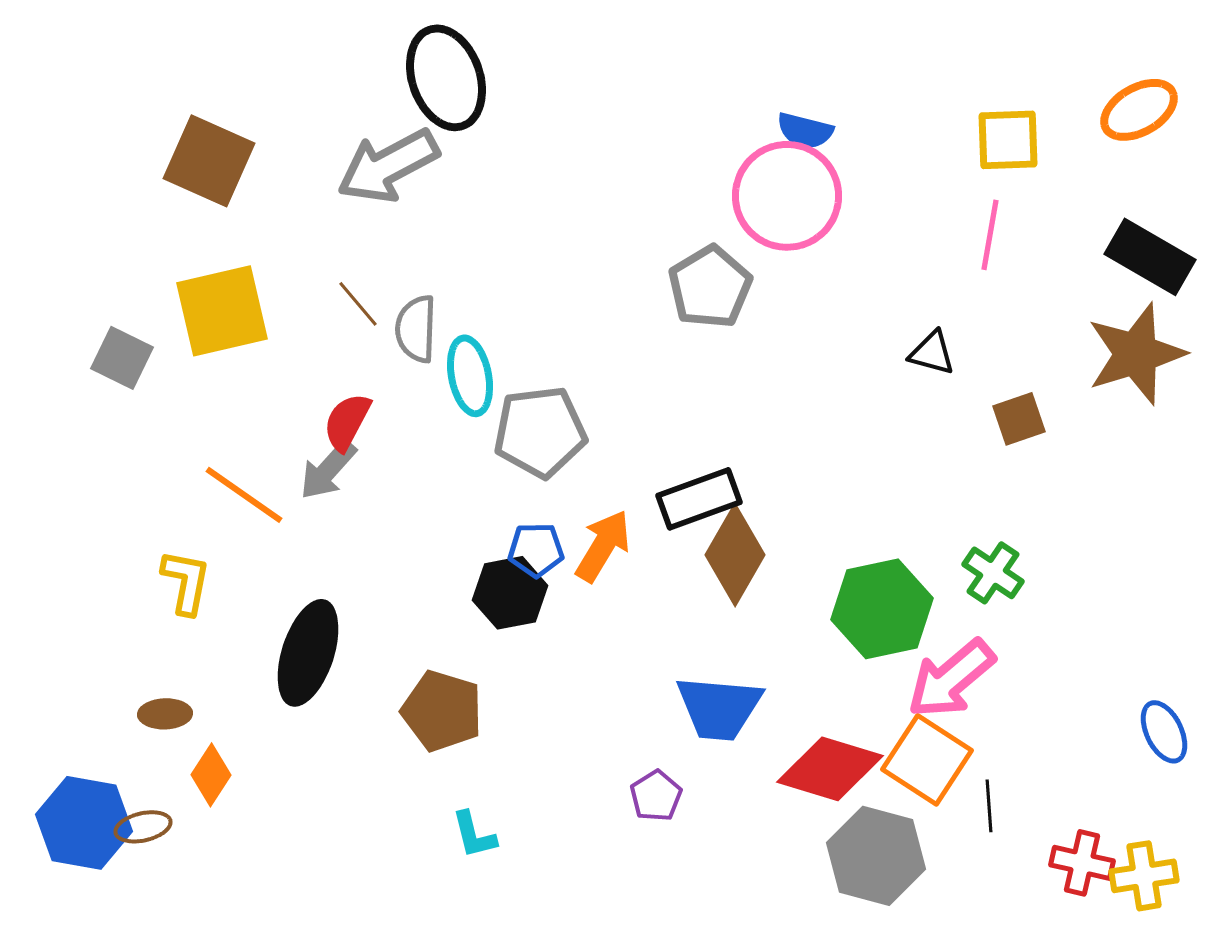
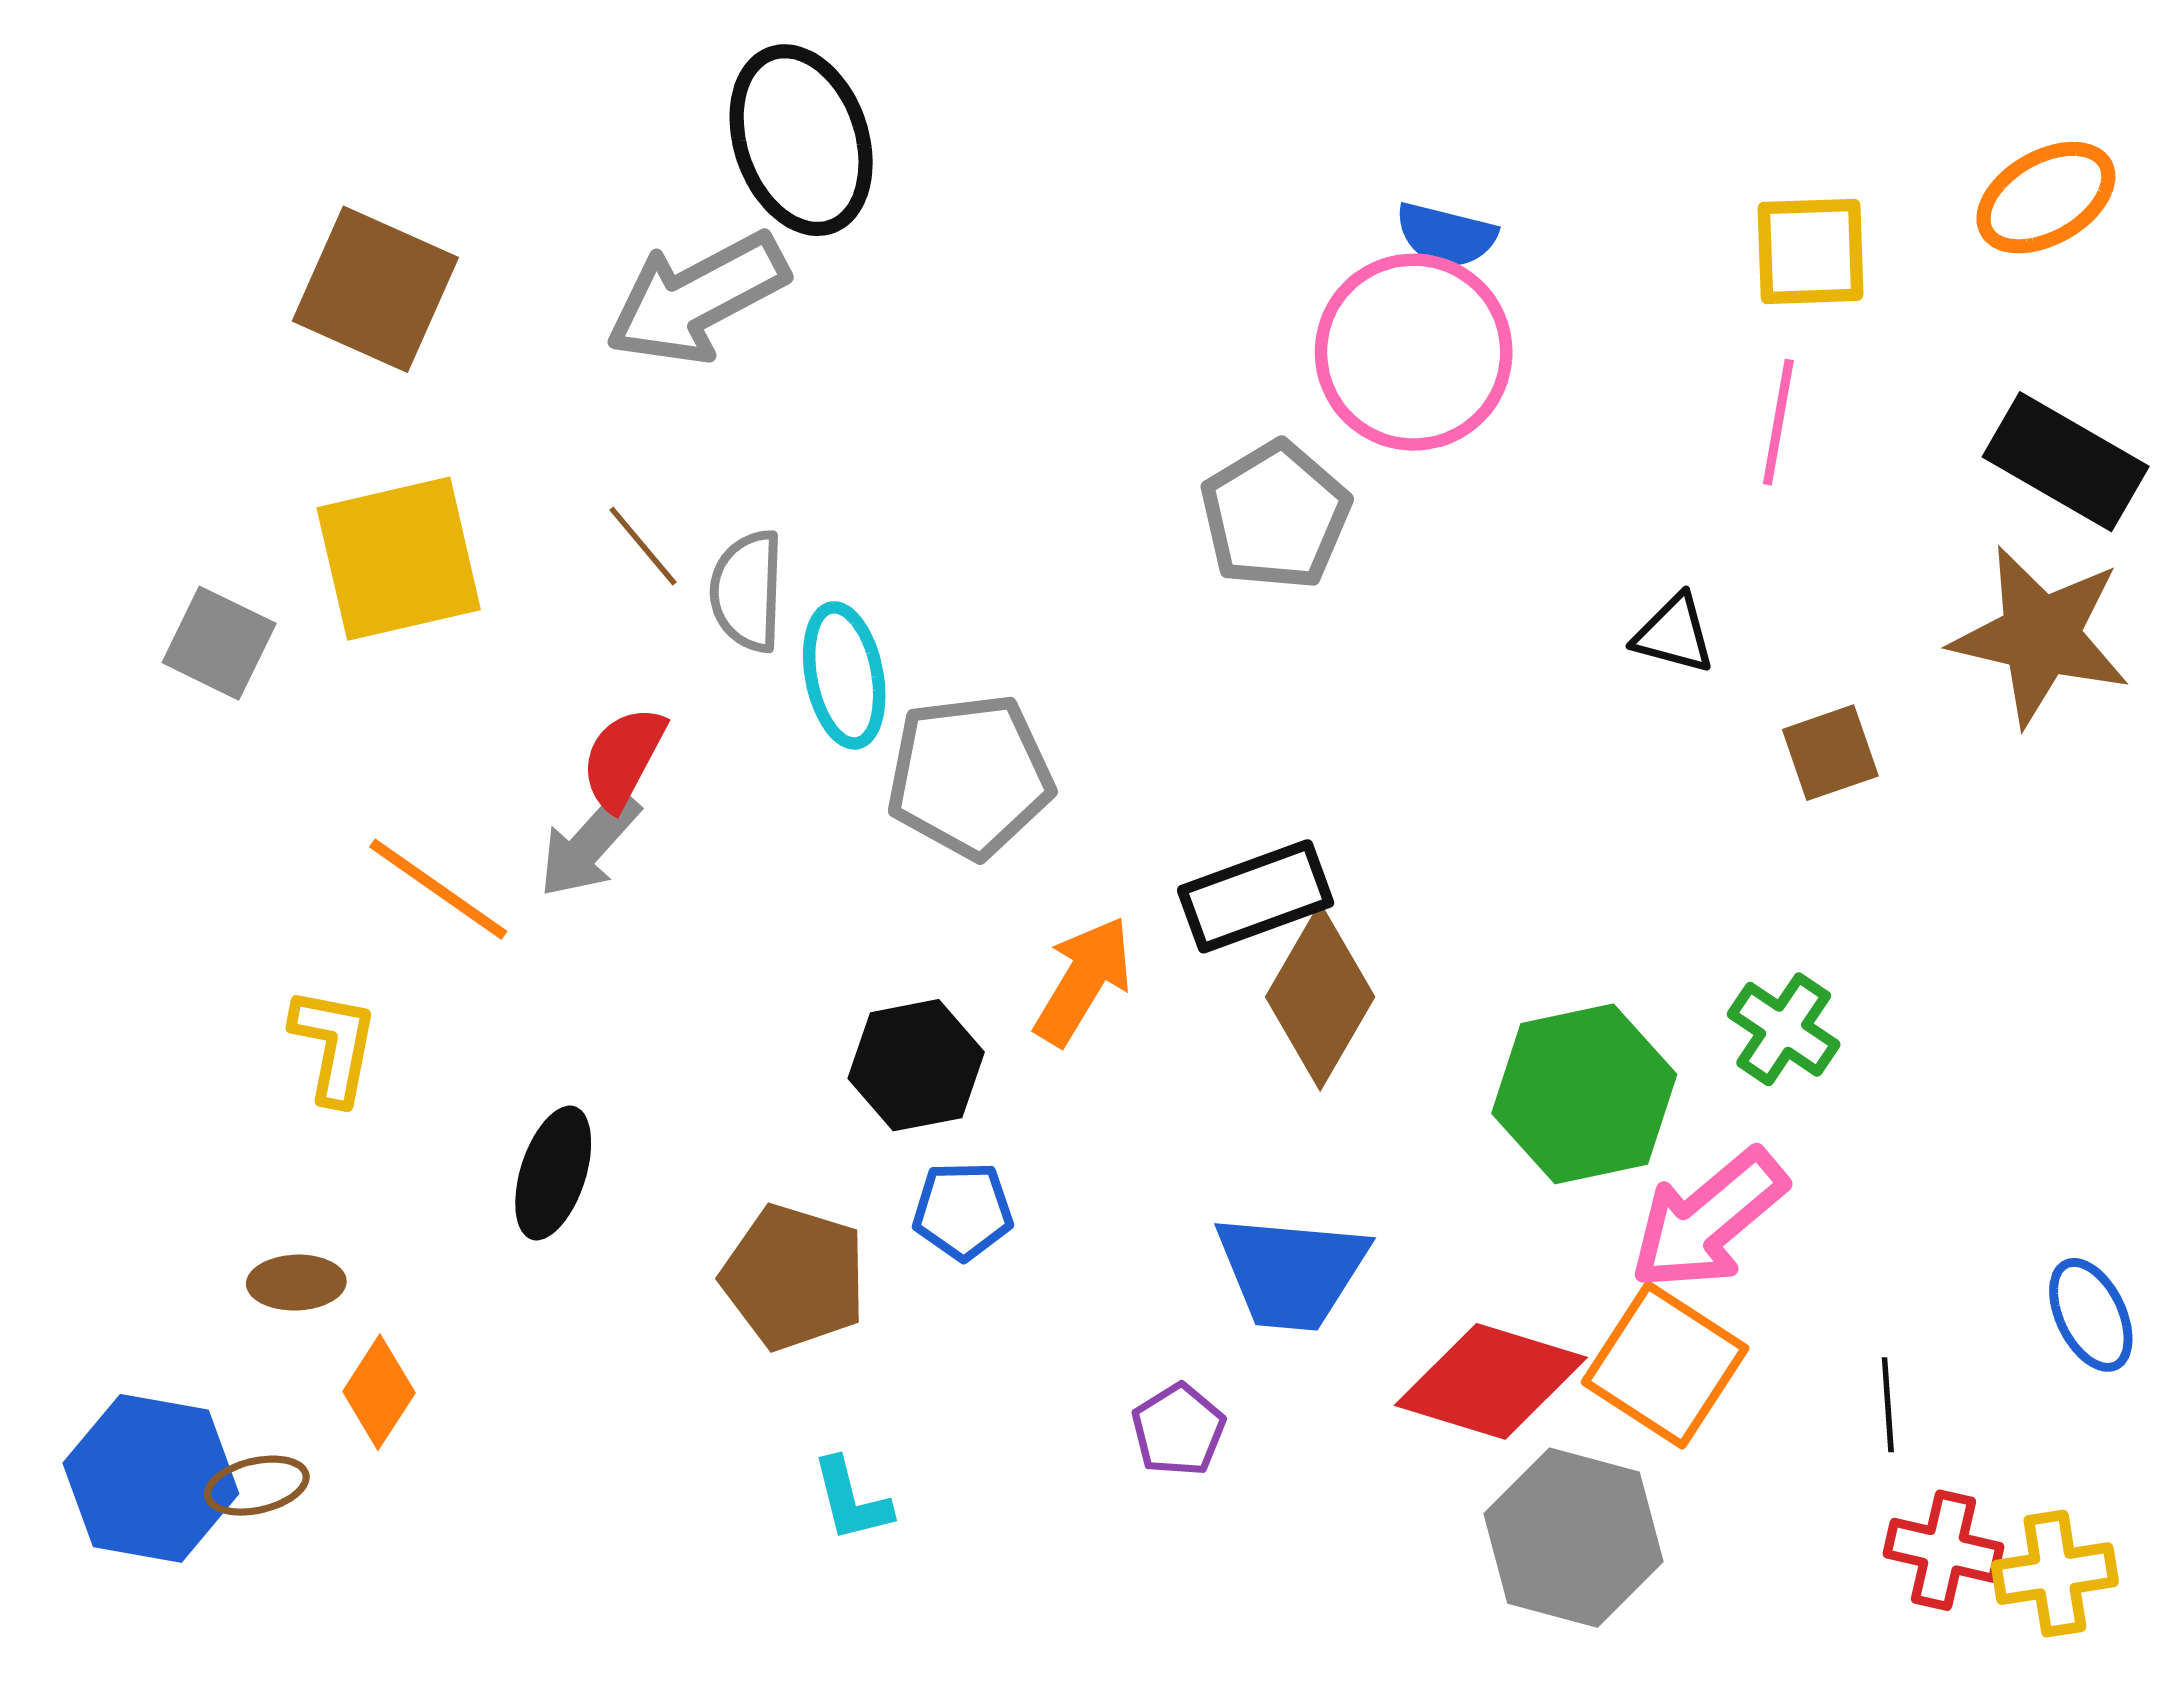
brown star: (1136, 354) -> (2041, 636), turned 30
blue pentagon: (536, 550) -> (963, 1211), moved
black ellipse: (308, 653) -> (553, 1173), size x0.7
black line: (989, 806) -> (1888, 1405), moved

